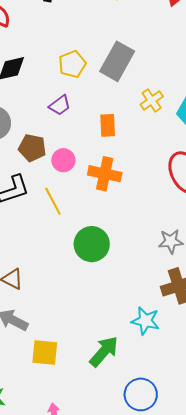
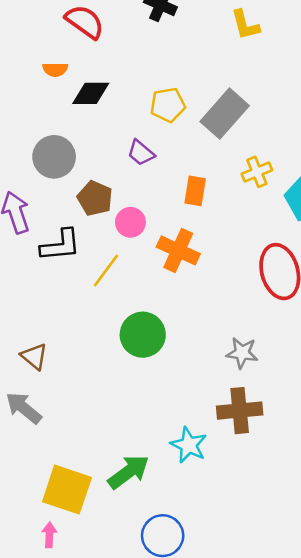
purple trapezoid: (60, 105) -> (141, 153), turned 65
yellow line: (53, 201) -> (106, 271), turned 52
yellow square: (45, 353) -> (67, 490), moved, size x1.4

